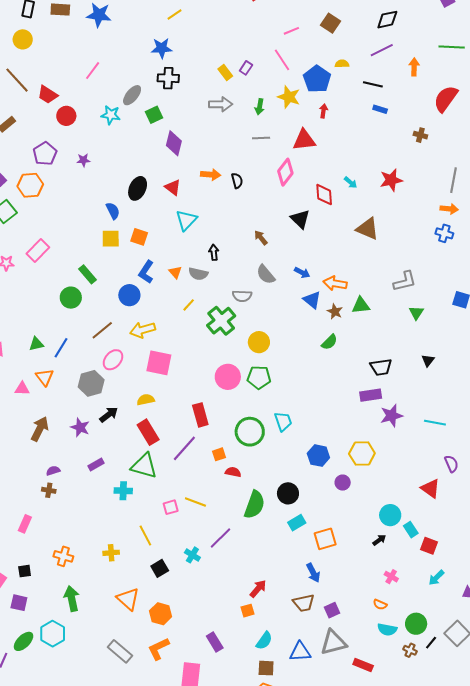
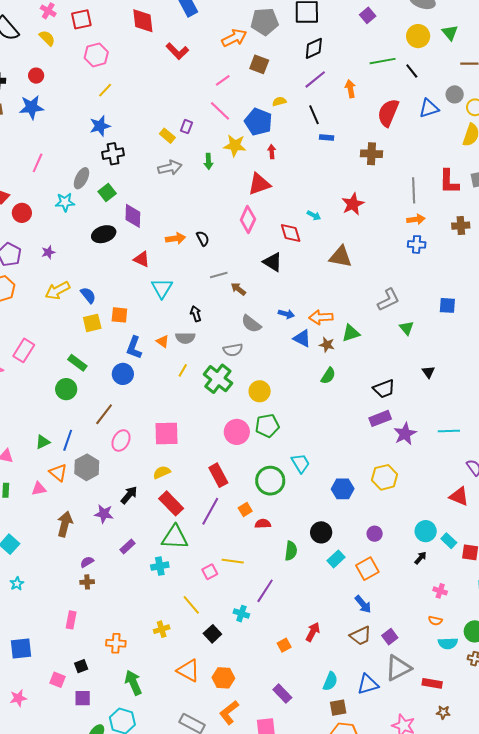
black line: (373, 84) -> (314, 115), turned 66
brown cross: (420, 135) -> (372, 154), size x1.5
gray line: (261, 138) -> (219, 275), moved
black ellipse: (138, 188) -> (104, 234), moved, turned 60
yellow arrow: (143, 330) -> (57, 290), moved
gray hexagon: (91, 383) -> (87, 467), moved
purple circle: (343, 483) -> (375, 534), moved
green semicircle: (255, 505) -> (291, 551), size x0.7
orange square: (247, 611) -> (284, 645), moved

